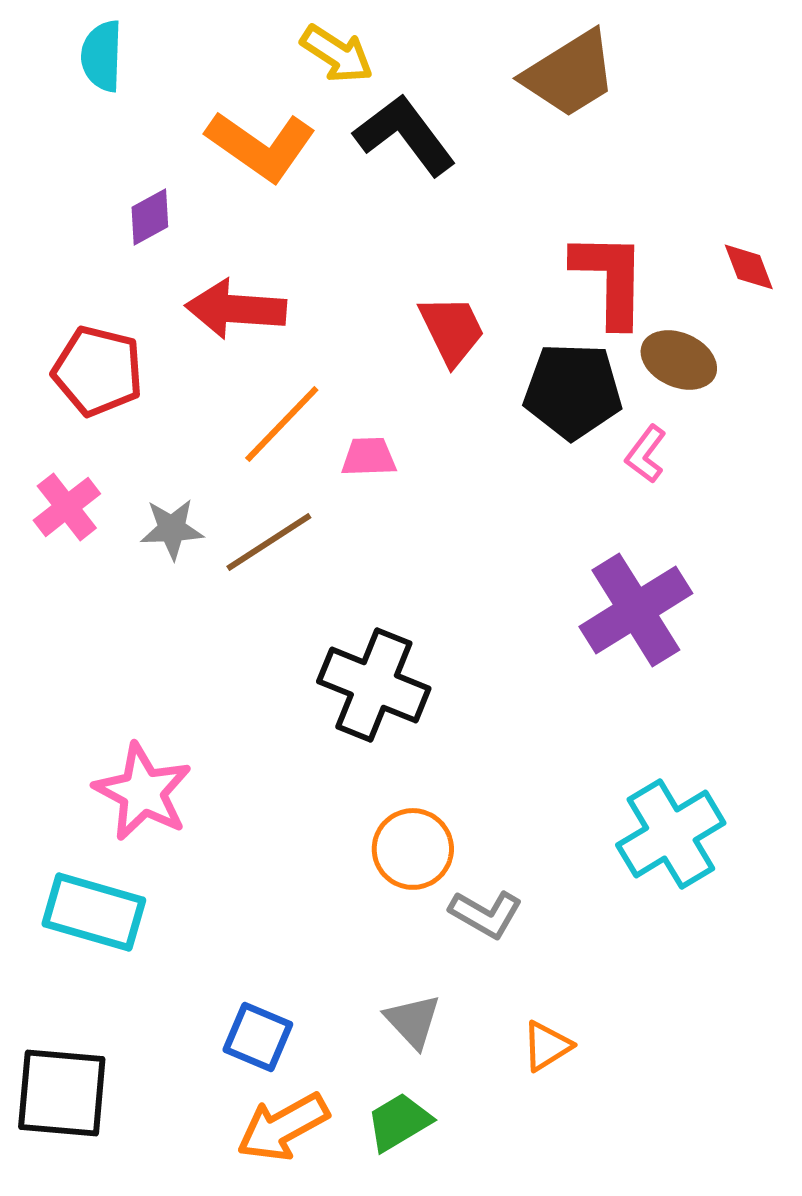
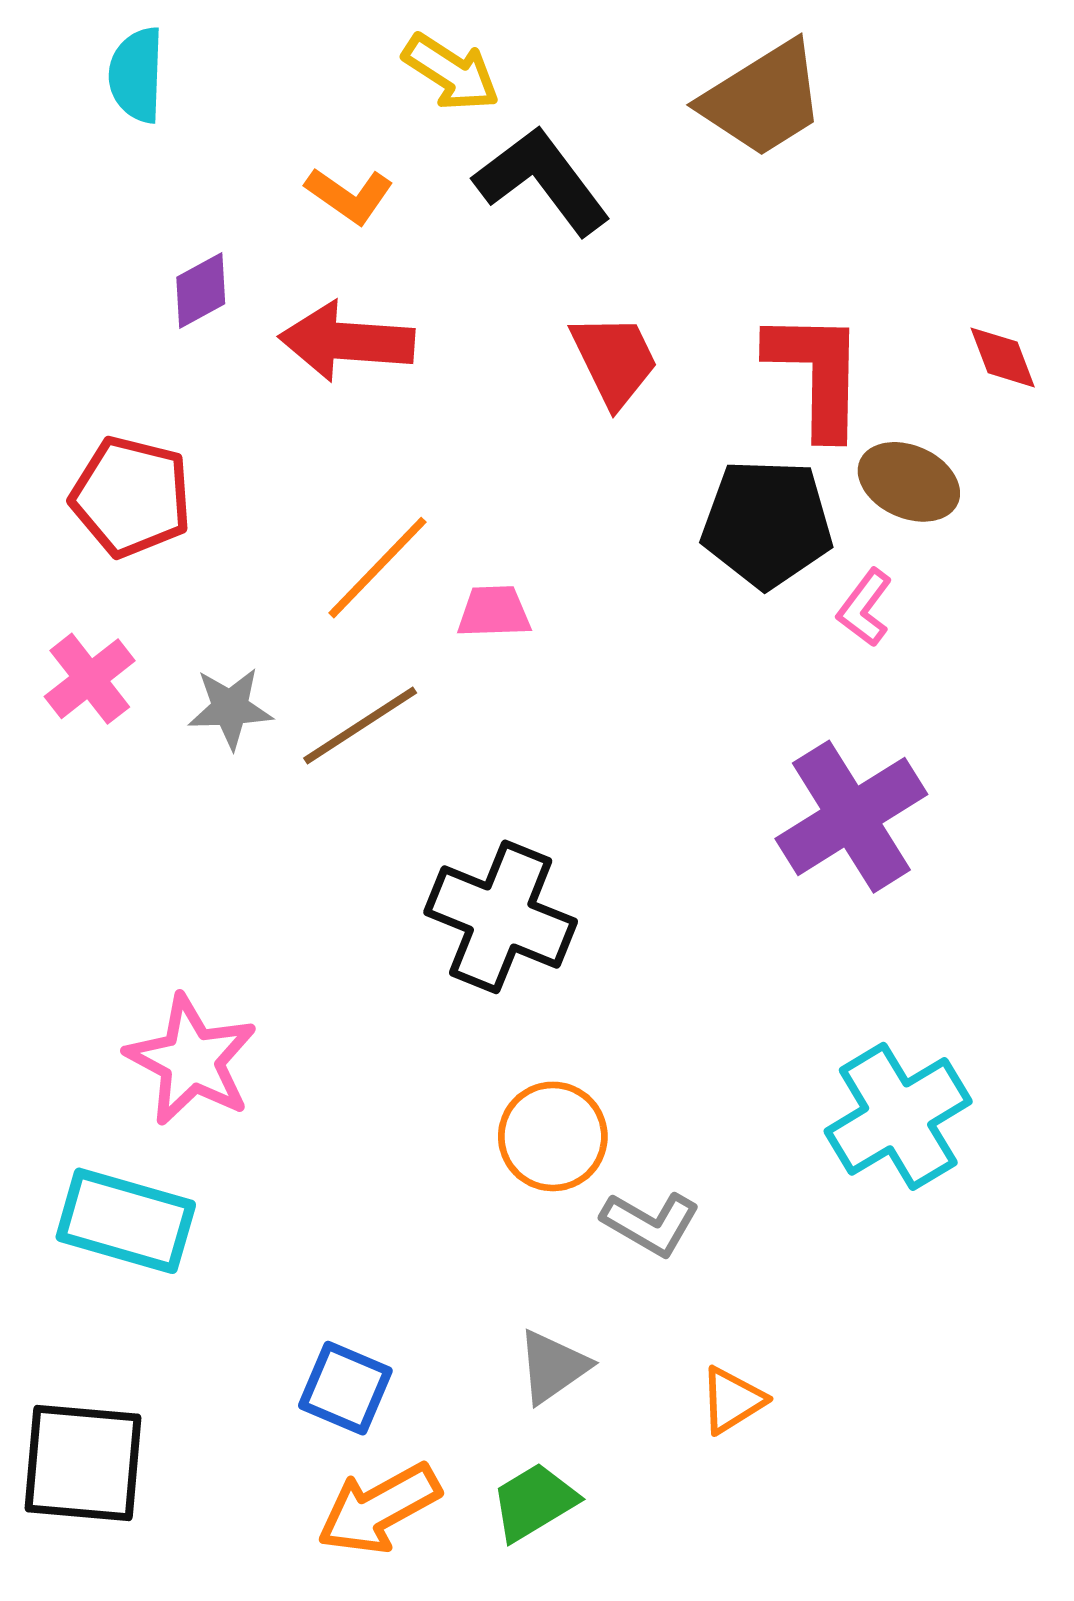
orange L-shape: (261, 146) -> (349, 195), size x0.6
red arrow: (236, 309) -> (347, 341), moved
red trapezoid: (452, 330) -> (614, 360), moved
gray triangle: (413, 1021) -> (553, 1367), turned 38

